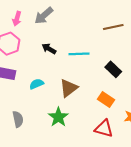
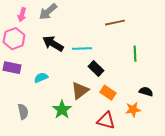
black arrow: (49, 49) -> (53, 44), size x1.5
black rectangle: (113, 69) -> (96, 69), moved
brown triangle: (69, 88) -> (80, 91), moved

